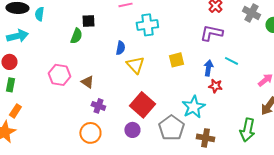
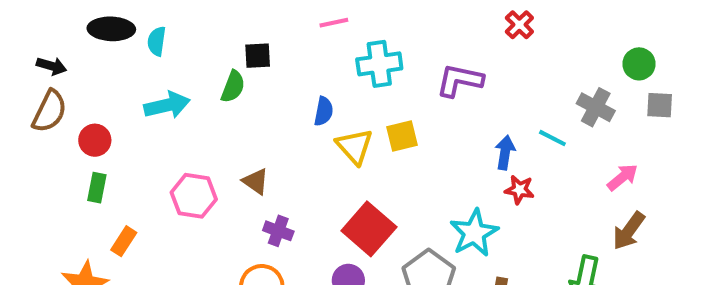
gray cross: (251, 13) -> (596, 107), moved
purple L-shape: (211, 33) -> (460, 80), moved
cyan arrow: (17, 36) -> (167, 105), moved
yellow square: (176, 60) -> (402, 136), moved
pink hexagon: (59, 75) -> (194, 196), moved
orange rectangle: (15, 111) -> (124, 241), moved

